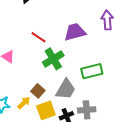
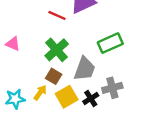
red line: (39, 37) -> (57, 15), moved
green cross: (53, 59) -> (57, 50), moved

